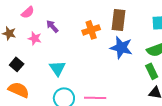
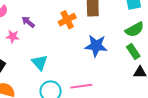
blue star: (121, 48) -> (96, 46), moved

